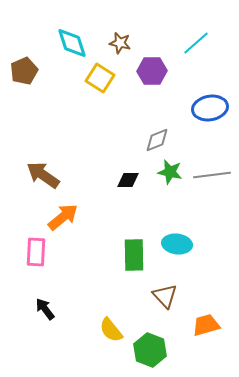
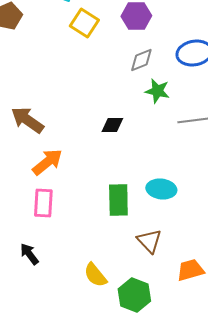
gray diamond: (157, 140) -> (141, 60), moved
green star: (170, 172) -> (157, 91), moved
pink rectangle: (36, 252) -> (43, 203), moved

